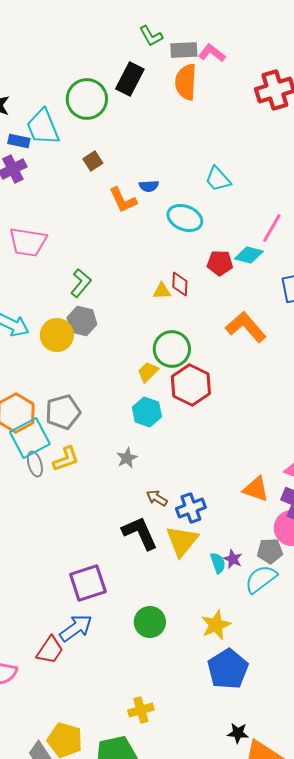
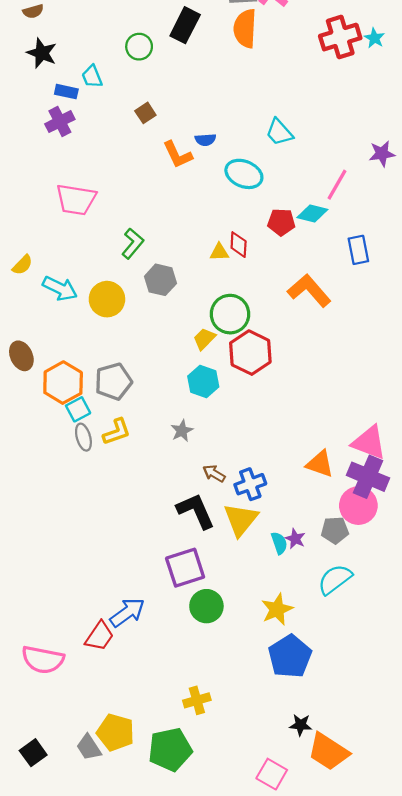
green circle: (87, 99) -> (139, 47), size x0.6
cyan trapezoid: (43, 127) -> (92, 77), size x0.6
gray hexagon: (82, 321) -> (160, 280), moved
cyan square: (30, 438) -> (78, 409), size x0.6
cyan semicircle: (261, 579) -> (335, 579), moved
purple square: (88, 583) -> (185, 568), moved

